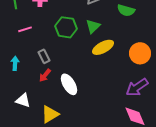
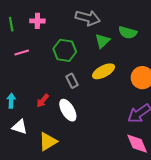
green triangle: (93, 26) -> (102, 41), moved
gray rectangle: (44, 56) -> (72, 81), moved
cyan arrow: (15, 63) -> (11, 101), moved

